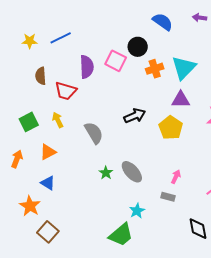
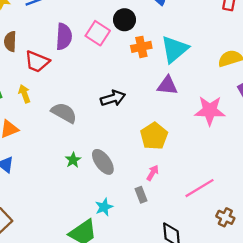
yellow pentagon: (171, 128) -> (154, 136), moved
gray semicircle: (94, 133) -> (64, 113), turned -35
gray rectangle: (168, 197) -> (141, 195), turned 48

